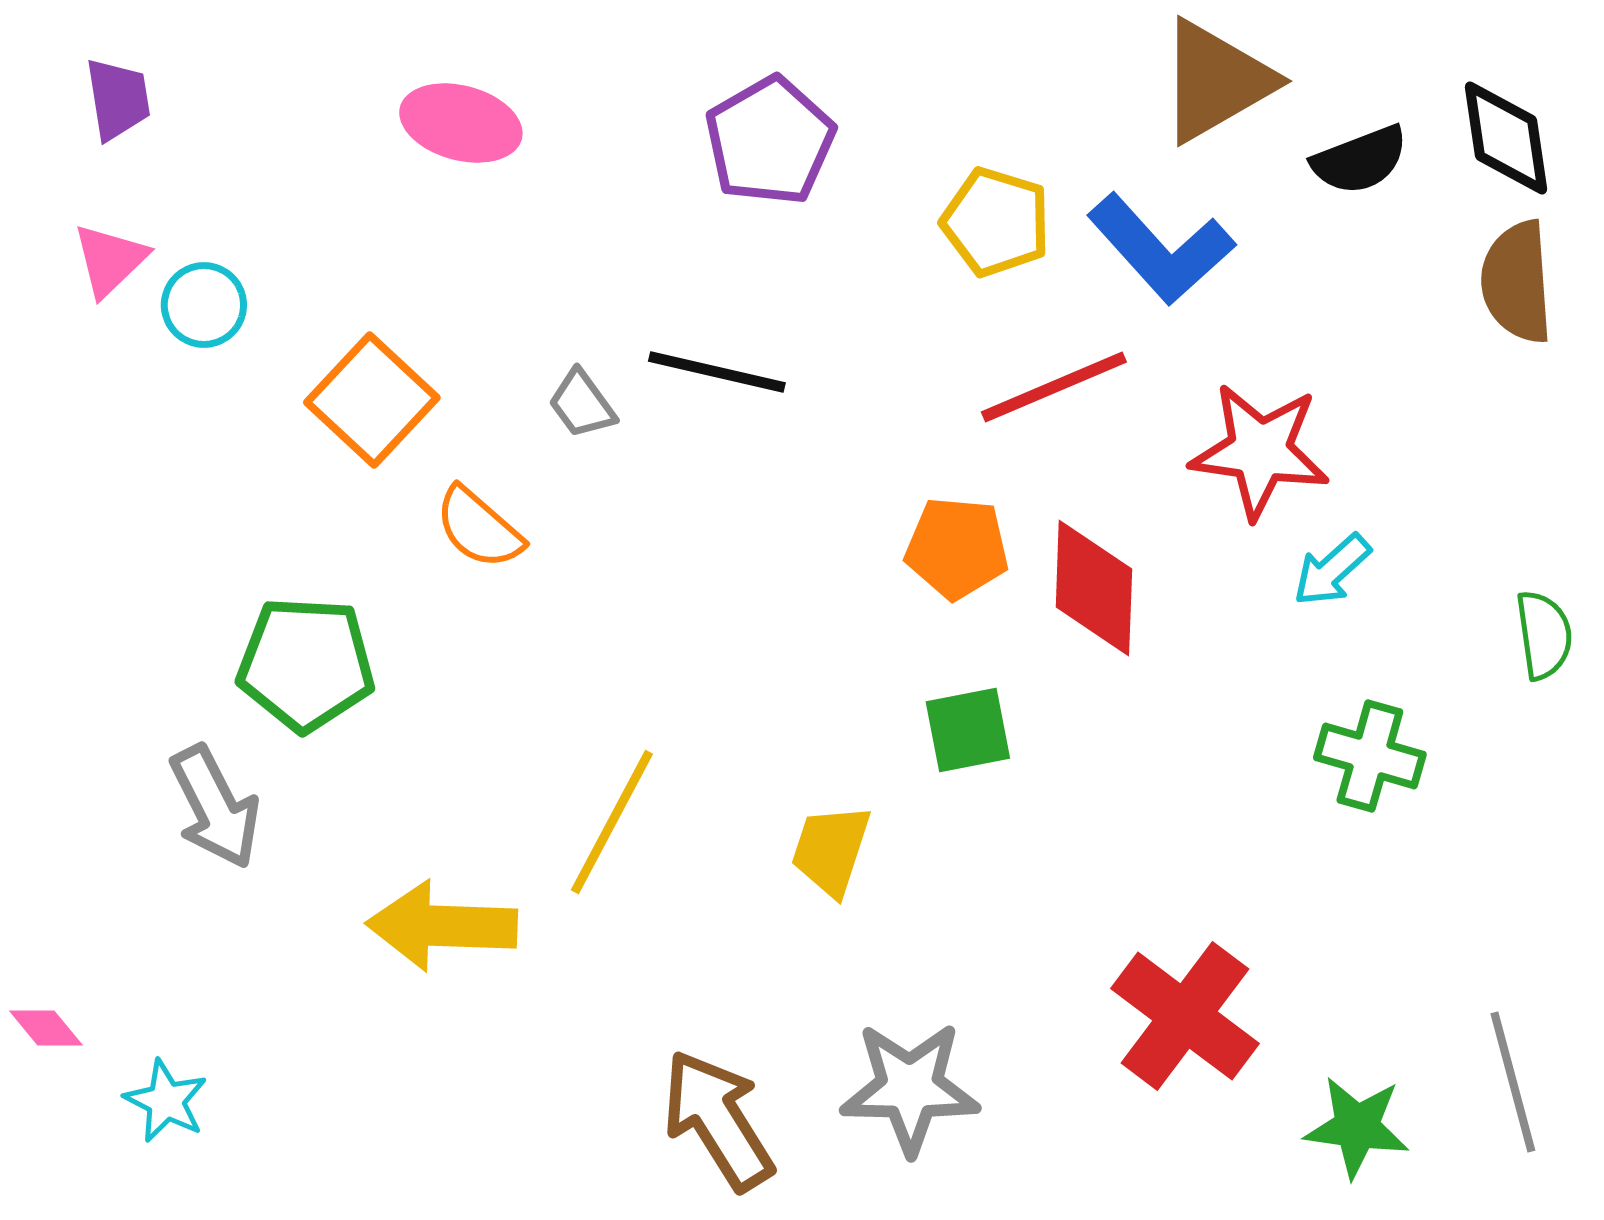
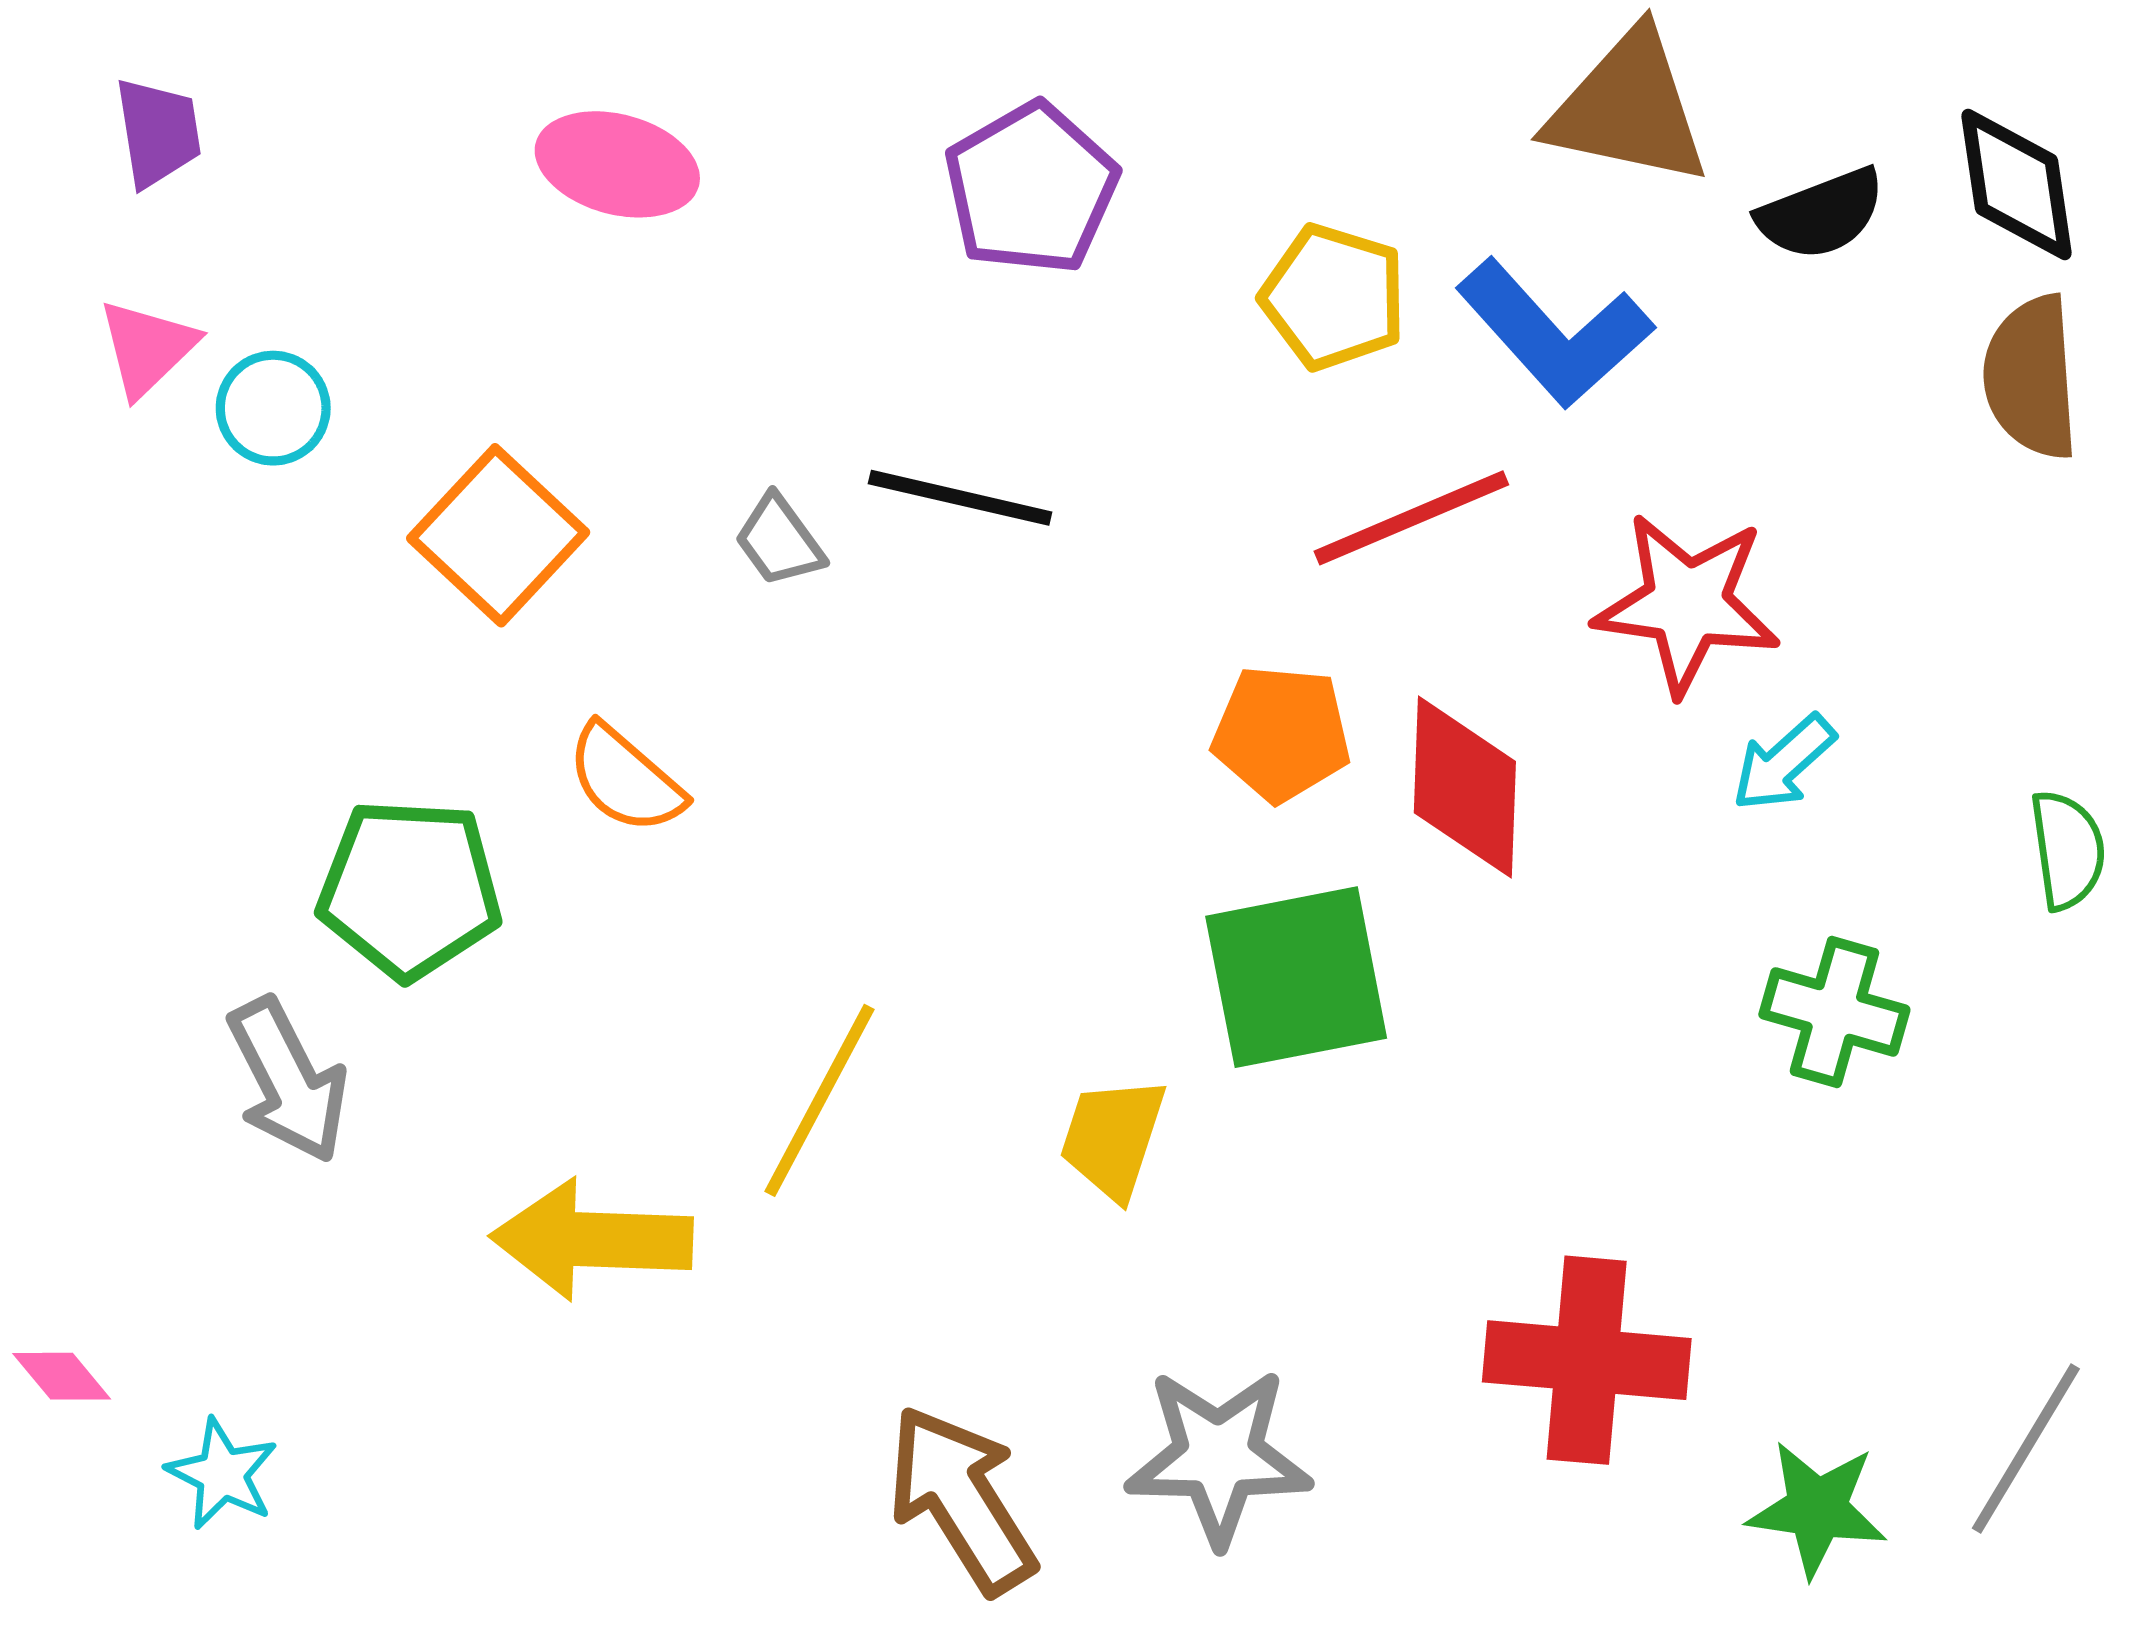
brown triangle: (1216, 81) -> (1628, 108), turned 42
orange semicircle: (479, 528) -> (625, 779), moved
green square: (968, 730) -> (1296, 977), size x1.6
red cross: (1185, 1016) -> (1587, 1360), turned -32
gray line: (1513, 1082) -> (2026, 1449), turned 46

